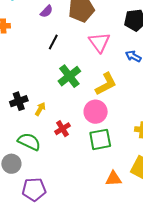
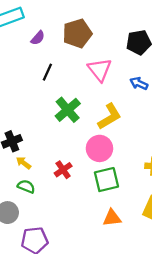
yellow arrow: (40, 109) -> (24, 163), moved, turned -80
green semicircle: (29, 142) -> (26, 186), size x0.7
orange triangle: (114, 179) -> (112, 218), moved

